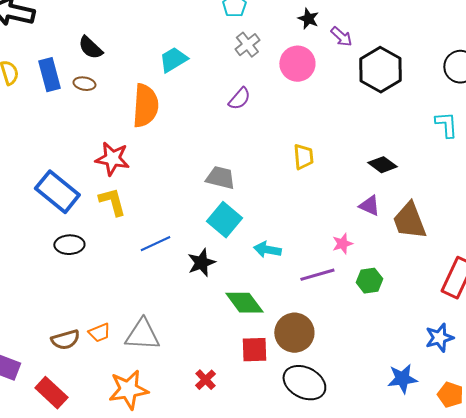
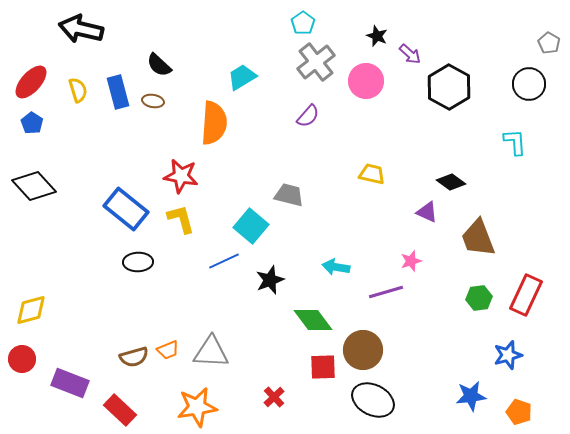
gray cross: (247, 45) -> (316, 62), size x1.5
yellow trapezoid: (303, 157) -> (372, 174), turned -72
purple triangle: (369, 206) -> (427, 212), moved
cyan square: (224, 220) -> (251, 226), moved
green hexagon: (369, 281) -> (479, 298), moved

